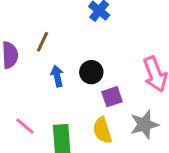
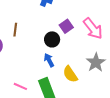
blue arrow: (57, 76) -> (49, 60), moved
purple square: (112, 97) -> (66, 26), moved

